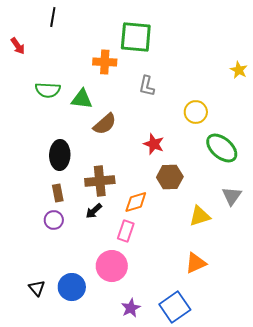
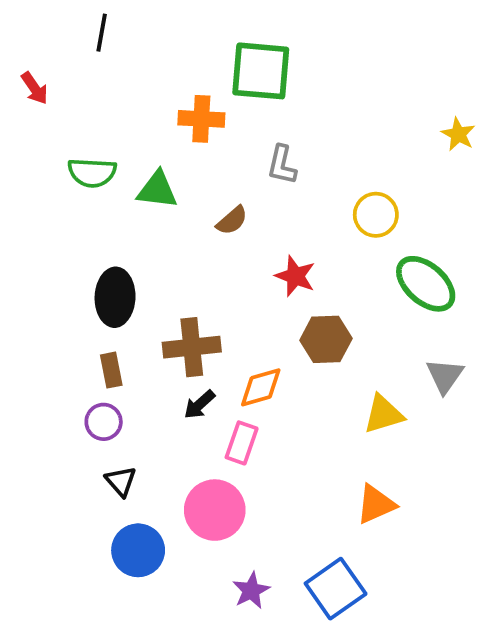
brown semicircle: (105, 124) -> (232, 221), moved, size x0.7
black arrow: (94, 211) -> (199, 405), moved
black triangle: (37, 288) -> (121, 481), moved

